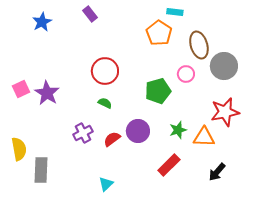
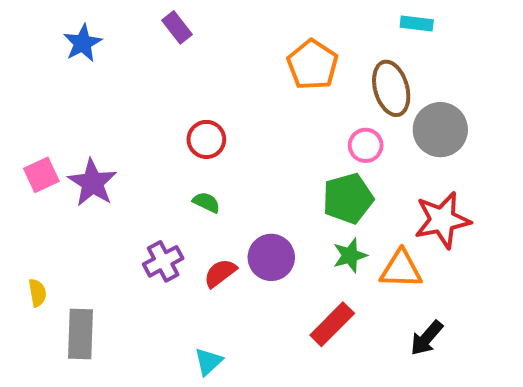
cyan rectangle: (175, 12) -> (417, 23), moved
red circle: (105, 71) -> (206, 139), size x0.7
green pentagon: (158, 91) -> (348, 198), moved
yellow semicircle: (19, 149) -> (37, 293), size x0.6

